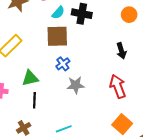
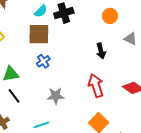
black cross: (82, 14) -> (64, 13), turned -30
gray star: (76, 85) -> (56, 96), moved
black line: (34, 100) -> (14, 96), turned -42

